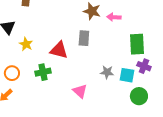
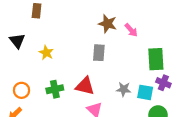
pink arrow: (114, 17) -> (131, 30), turned -136
yellow star: (26, 44) -> (46, 53), moved
red triangle: (59, 50) -> (85, 86), moved

